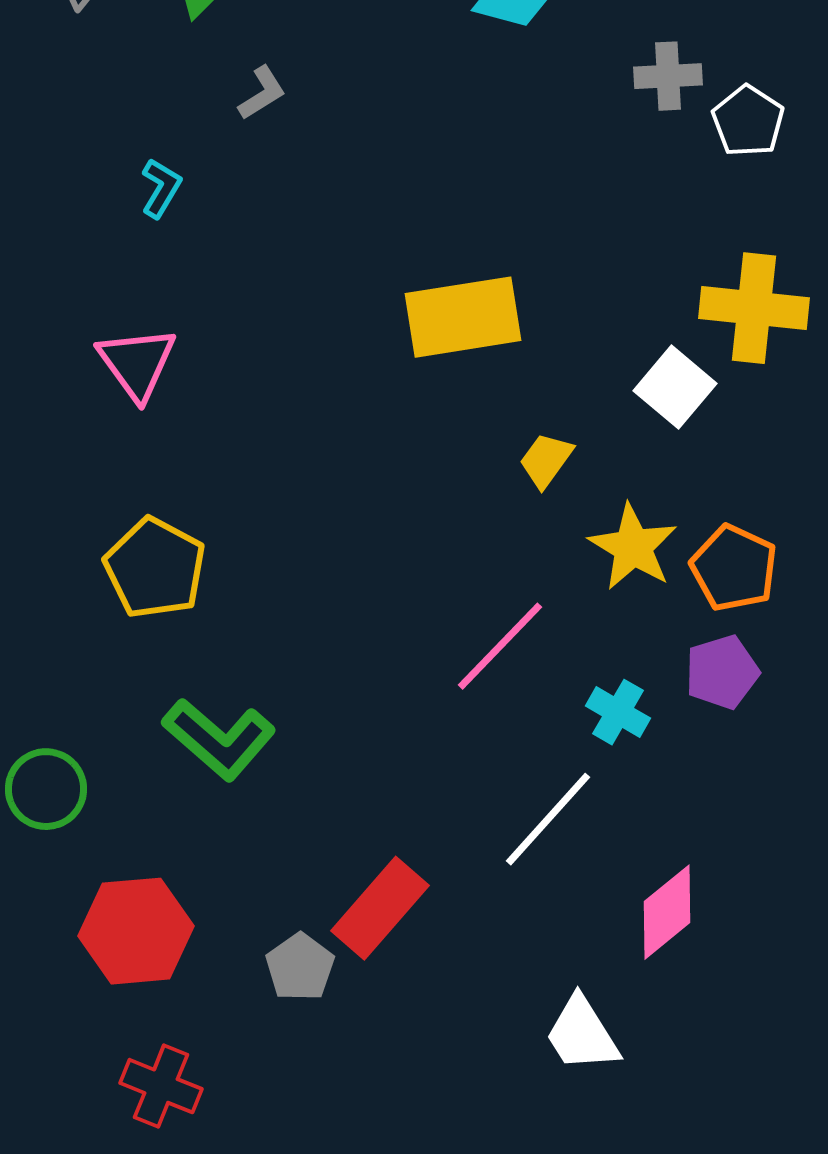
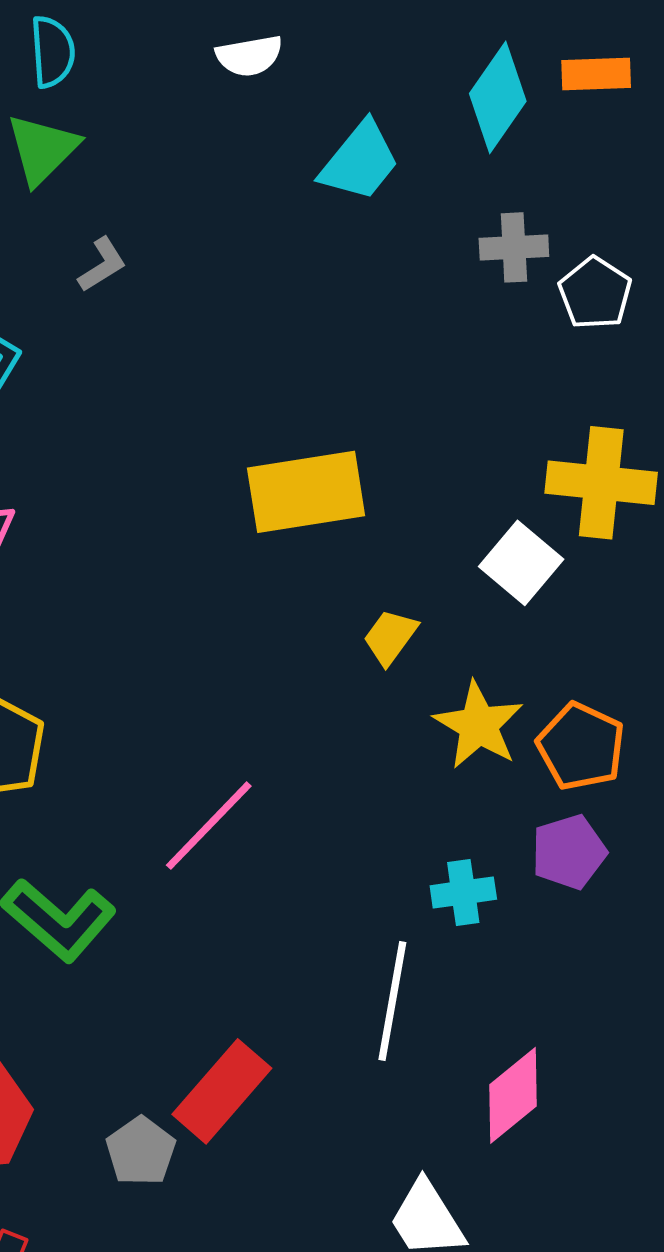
pink line: (500, 646) -> (209, 826), moved
cyan cross: (618, 712) -> (463, 892), turned -38
white line: (548, 819) -> (392, 1001), turned -32

